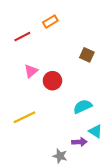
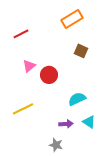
orange rectangle: (50, 22) -> (72, 19), moved, size x1.5
purple arrow: (79, 142) -> (66, 124), moved

